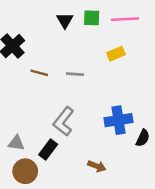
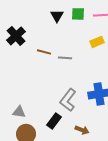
brown line: (39, 73) -> (44, 52), moved
gray L-shape: (64, 121) -> (68, 100), moved
black rectangle: (48, 149) -> (54, 121), moved

